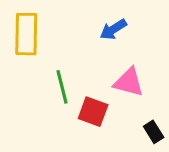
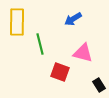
green line: (62, 87) -> (40, 44), moved

